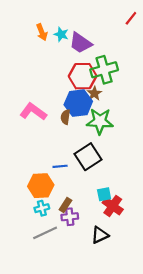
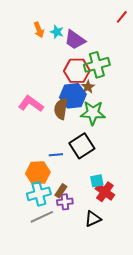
brown semicircle: (65, 117) -> (61, 109), size x1.5
cyan cross: (42, 208) -> (39, 194), size x1.6

